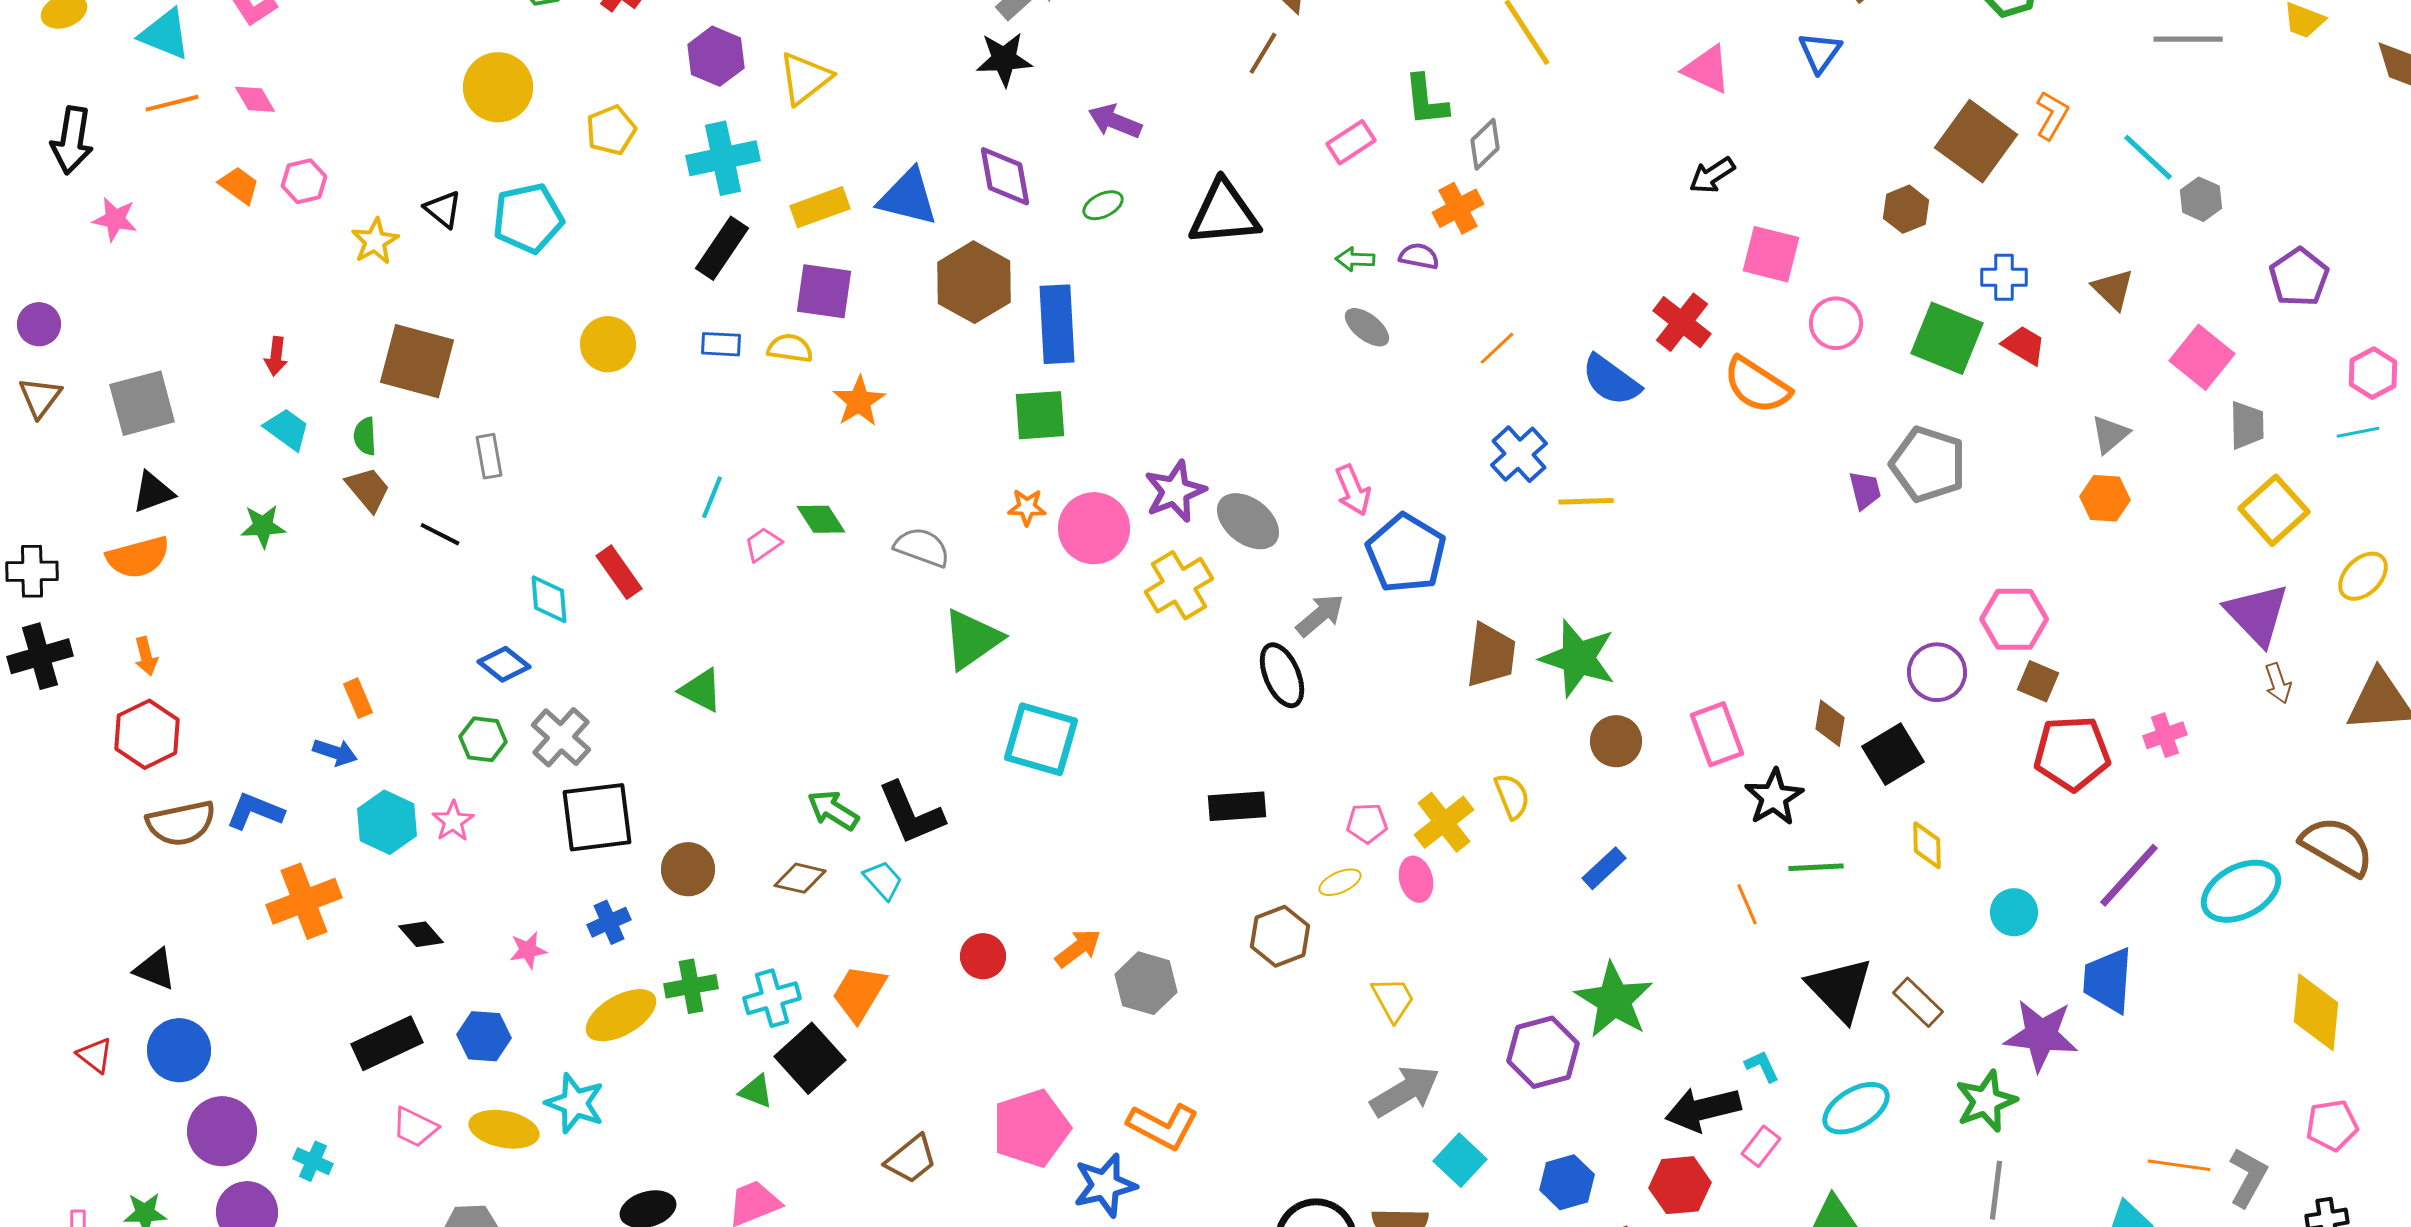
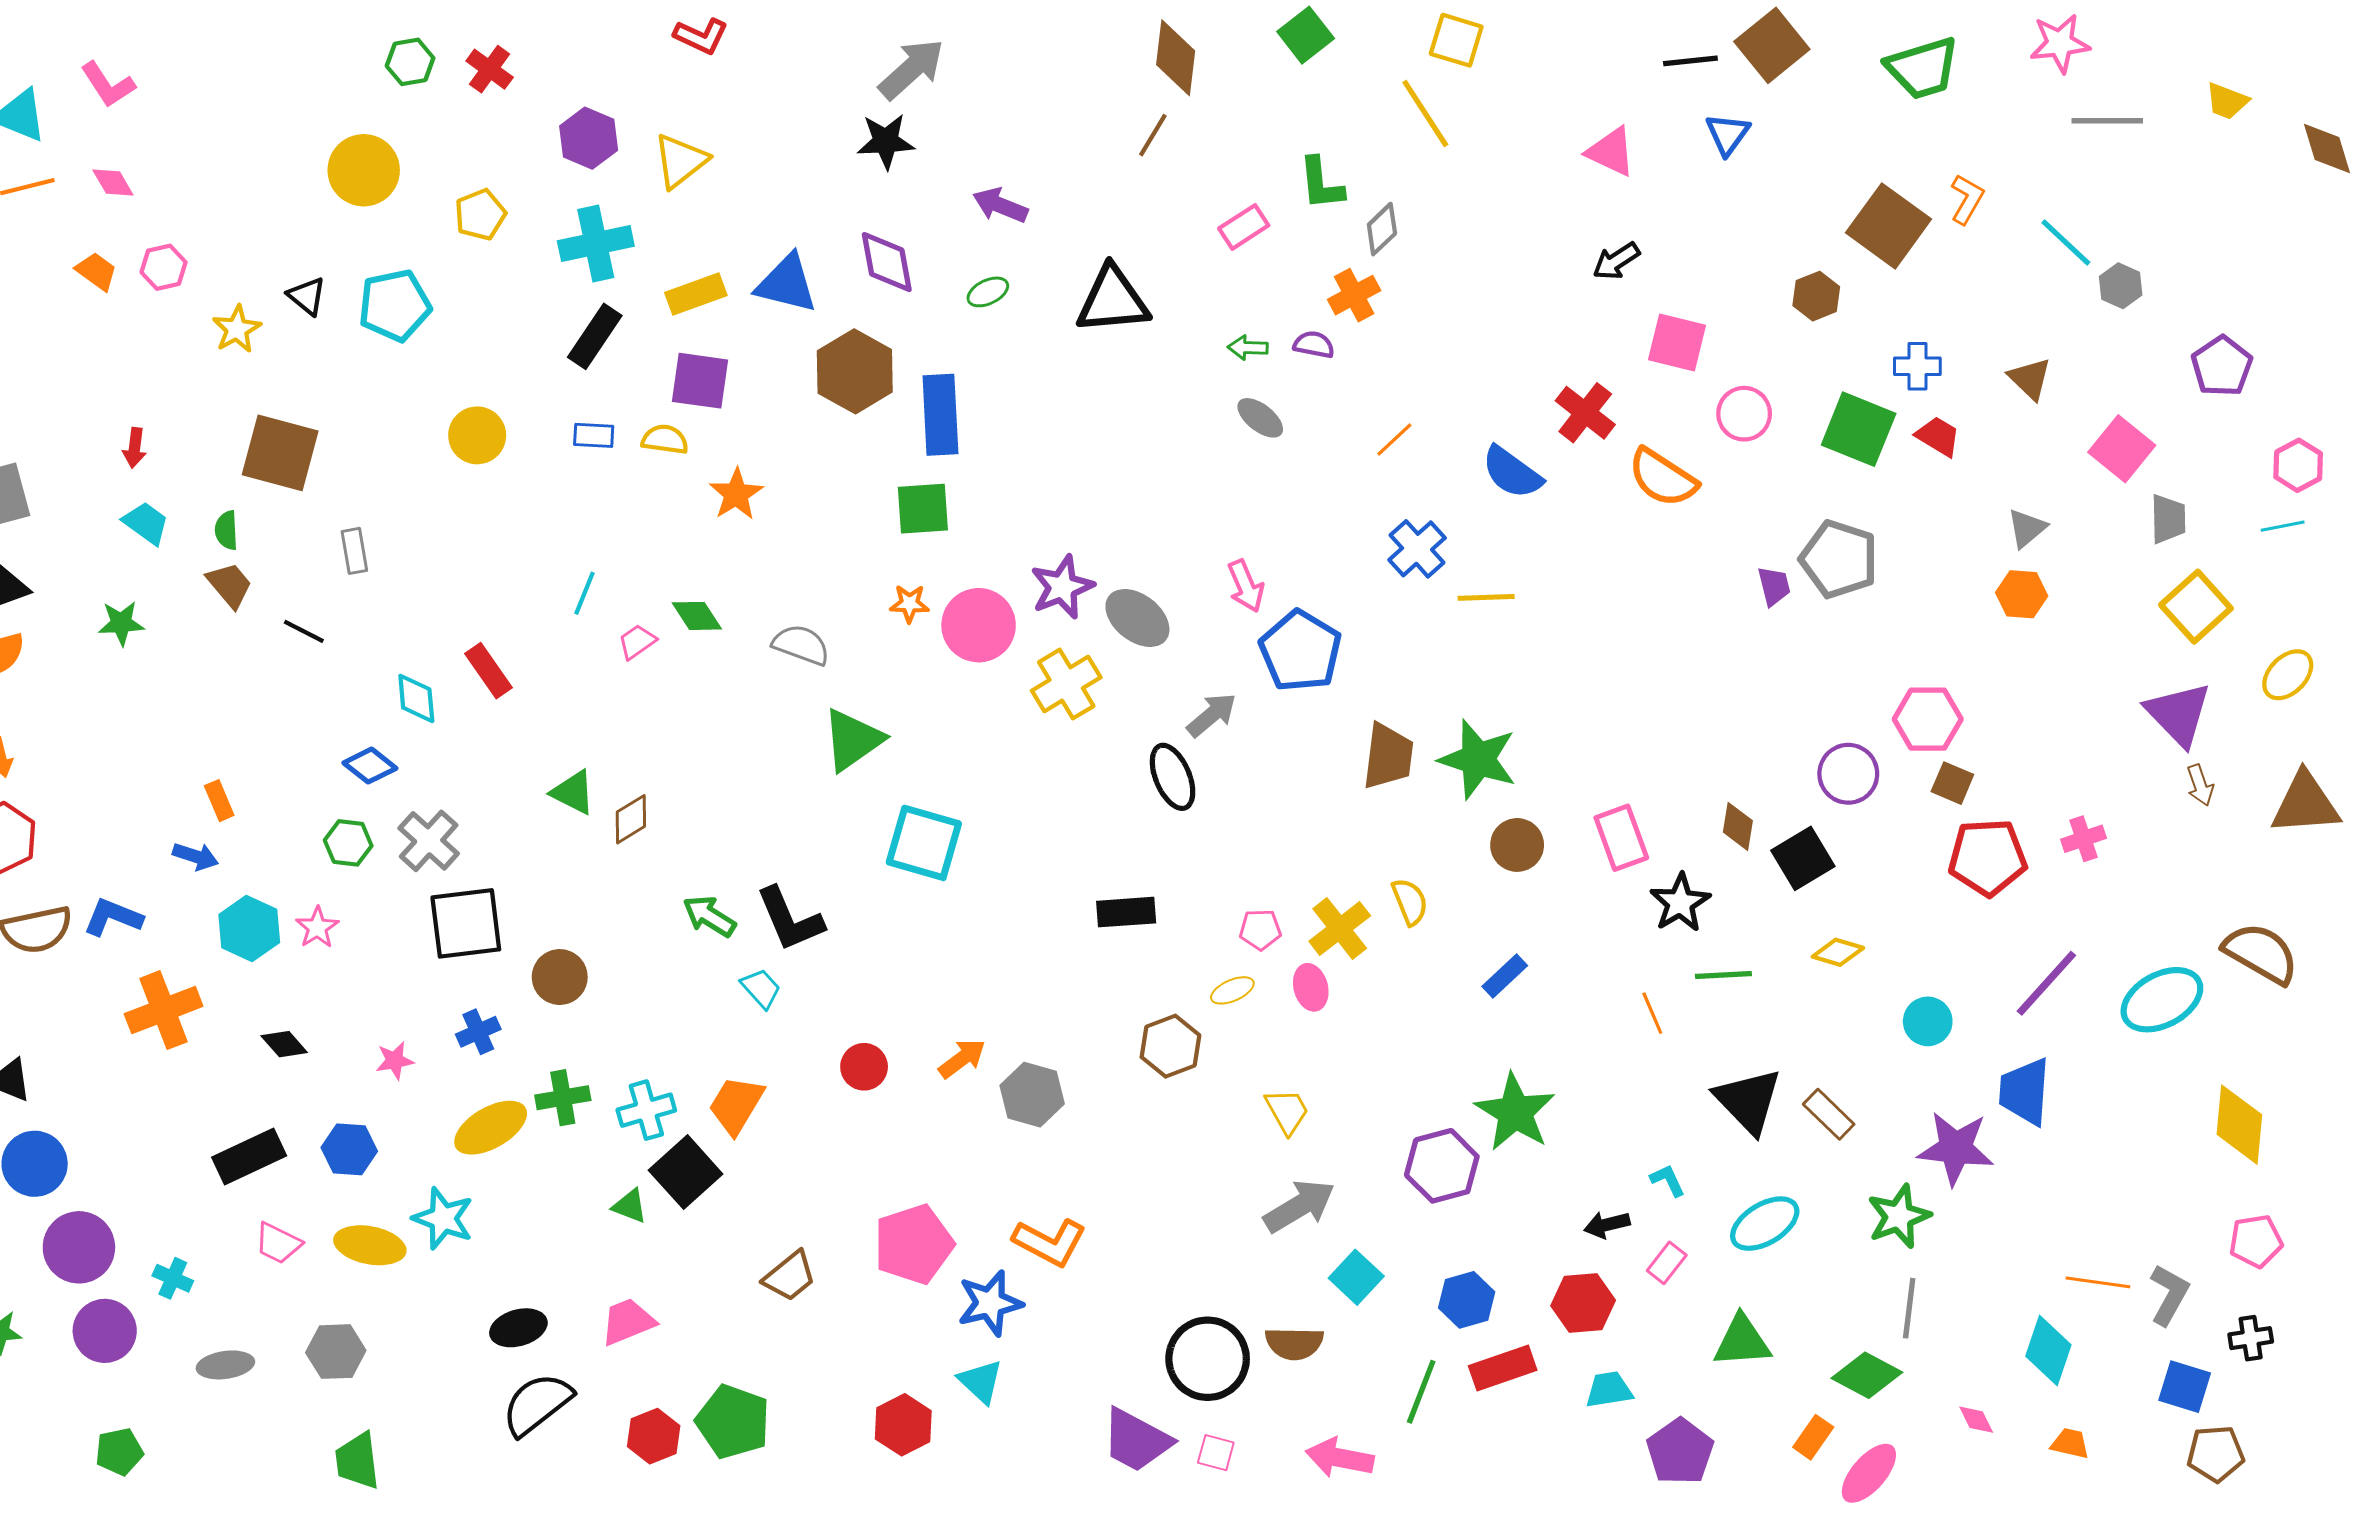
yellow diamond: (1927, 845) -> (1838, 952), turned -72
brown diamond: (800, 878) -> (631, 819), moved, turned -45
black arrow: (1703, 1109) -> (1607, 1225), size x0.6

